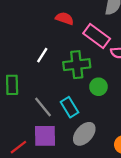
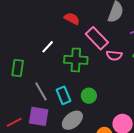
green circle: (98, 87) -> (89, 96), moved

